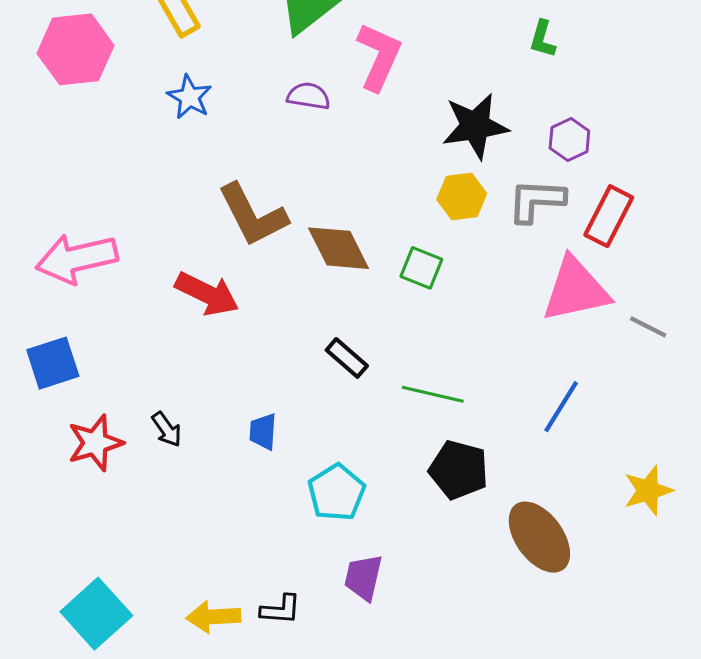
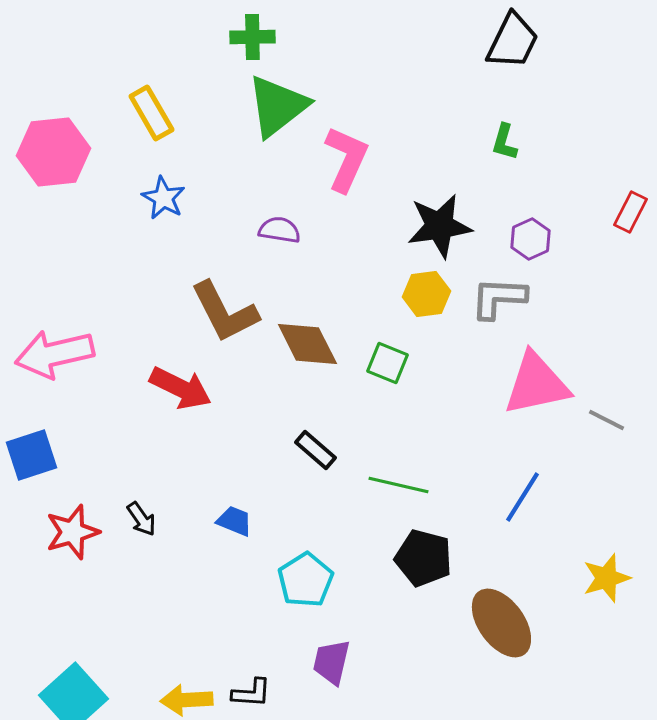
purple semicircle: (309, 96) -> (279, 230), moved
red rectangle: (609, 216) -> (630, 212), moved, size x0.7
blue trapezoid: (263, 431) -> (234, 521), turned 108

